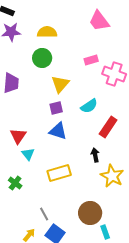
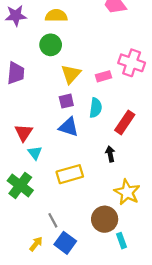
pink rectangle: (91, 60) -> (103, 76), moved
cyan semicircle: (89, 106) -> (96, 108), moved, turned -48
yellow star: (112, 176) -> (127, 192), moved
green cross: (15, 183) -> (20, 185), size x1.6

